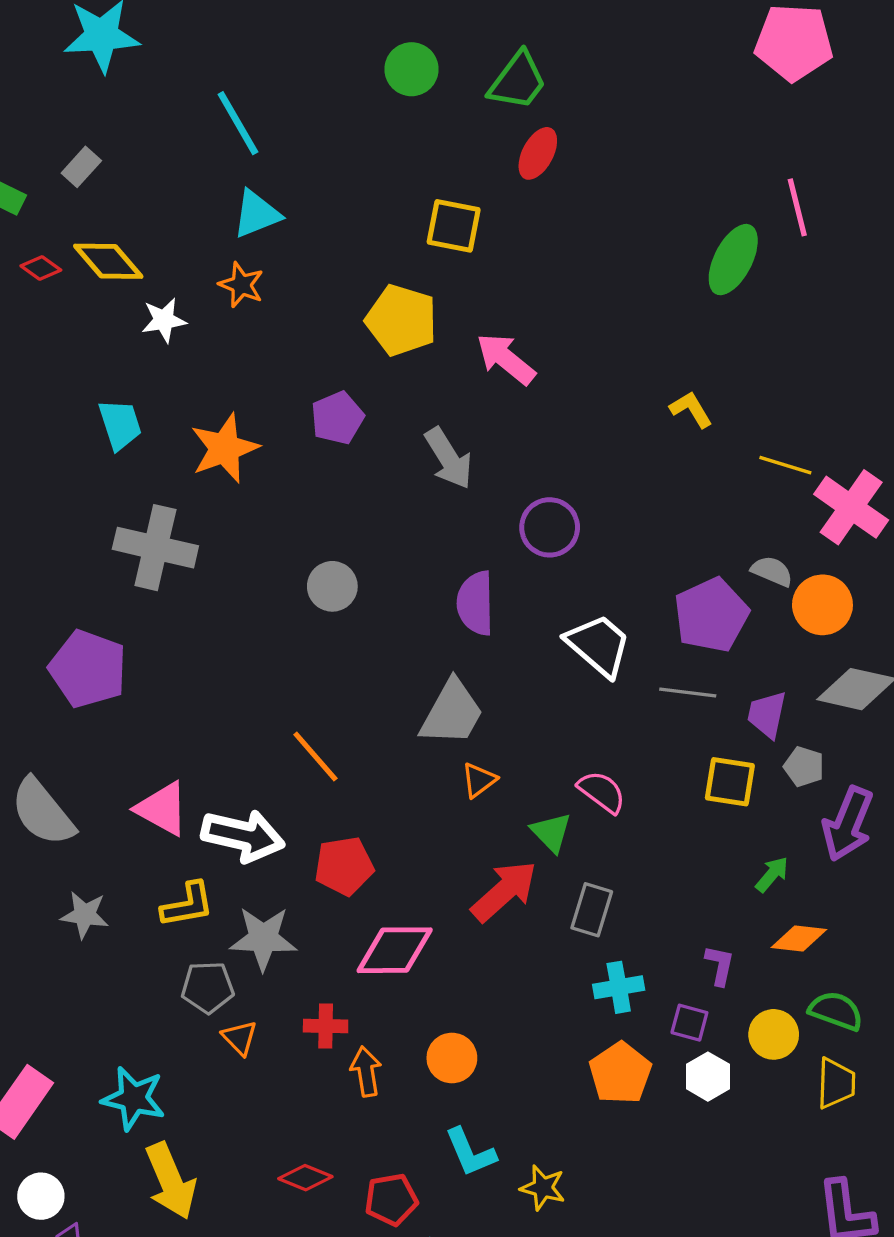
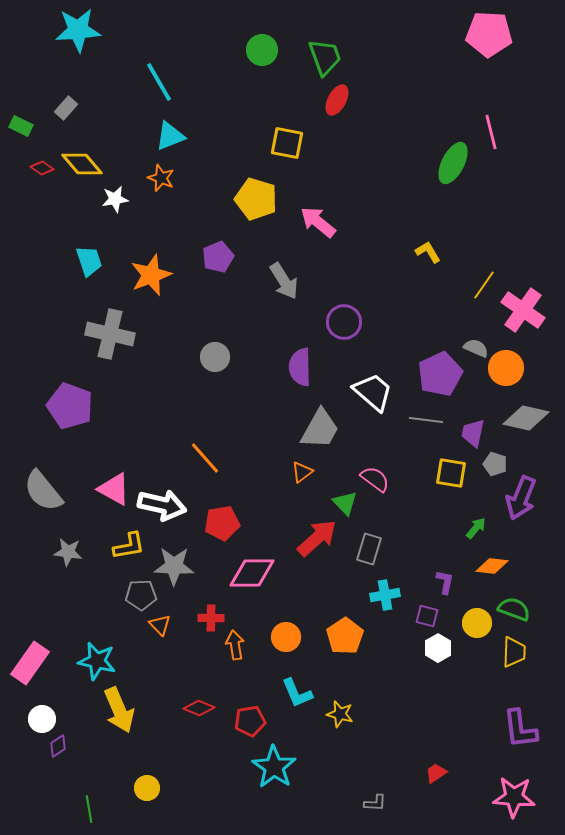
green trapezoid: (518, 81) -> (325, 57), turned -57
yellow line: (785, 465) -> (484, 285), turned -72
gray trapezoid: (452, 713) -> (320, 429), moved
orange pentagon: (620, 1073) -> (345, 636), moved

